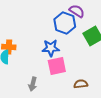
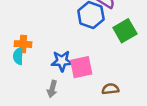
blue star: (51, 48) -> (62, 61), moved

